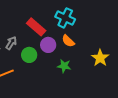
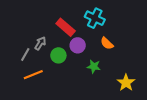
orange semicircle: (68, 41) -> (107, 43), moved
yellow star: (100, 58) -> (126, 83), moved

